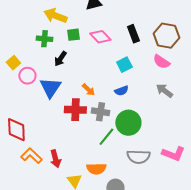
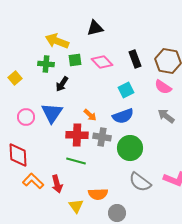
yellow square: (13, 63) -> (15, 78), moved
pink circle: (27, 76) -> (26, 117), moved
blue semicircle: (121, 91) -> (123, 116), size x1.5
green line: (106, 137) -> (76, 161), moved, turned 66
gray semicircle: (138, 157) -> (140, 182), turned 35

